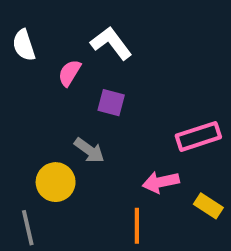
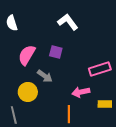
white L-shape: (111, 43) -> (68, 22), moved
pink semicircle: (69, 73) -> (27, 55), moved, size x1.5
yellow rectangle: (208, 206) -> (105, 104), turned -32

